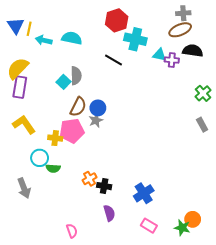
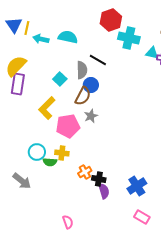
black line: (113, 60) -> (98, 60), moved
gray semicircle: (76, 76) -> (82, 70), moved
brown semicircle: (78, 107) -> (83, 96), moved
blue circle: (98, 108) -> (91, 85), moved
yellow L-shape: (24, 125) -> (47, 108), moved, turned -100
yellow cross: (55, 138) -> (62, 153), moved
gray arrow: (24, 188) -> (22, 181), turned -30
purple semicircle: (109, 213) -> (104, 191), moved

